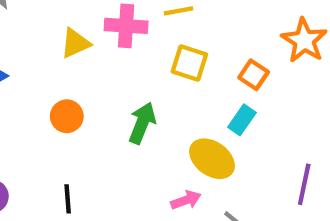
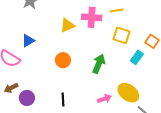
cyan rectangle: (242, 120) -> (137, 57), moved
yellow ellipse: (212, 159) -> (128, 93), moved
pink arrow: (186, 200) -> (104, 99), moved

